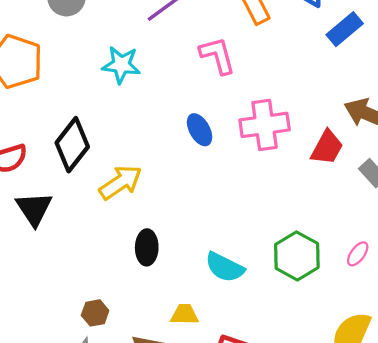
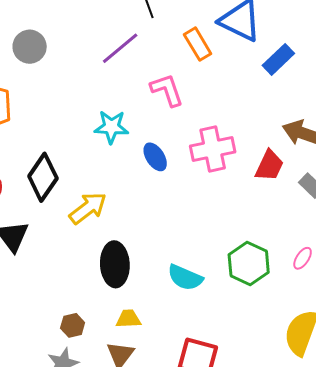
cyan star: (121, 65) -> (111, 127), moved
black ellipse: (147, 247) -> (115, 264), size x1.4
yellow trapezoid: (185, 315) -> (128, 319), moved

